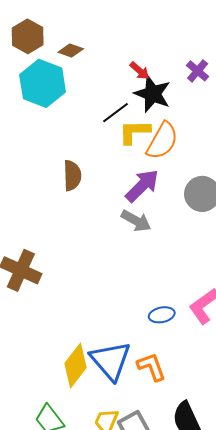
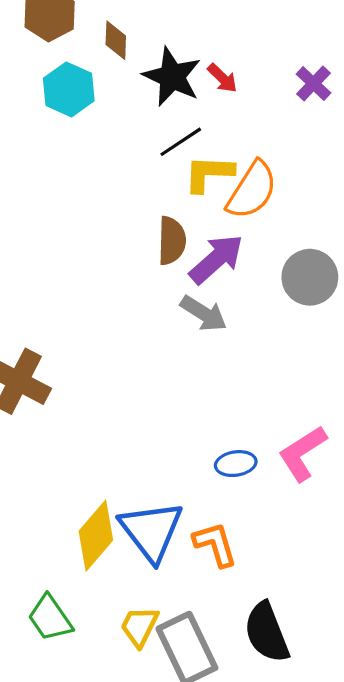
brown diamond: (71, 50) -> (116, 40), turned 70
cyan hexagon: (43, 83) -> (69, 89), size x0.7
black star: (152, 94) -> (172, 77), moved
brown semicircle: (72, 175) -> (172, 241), moved

